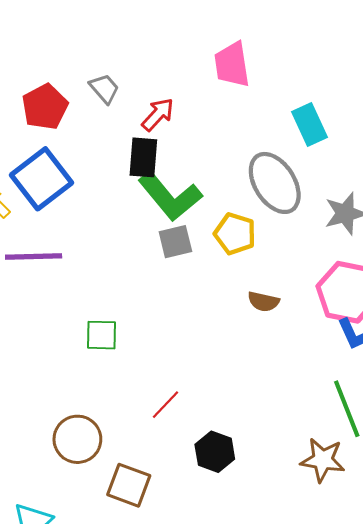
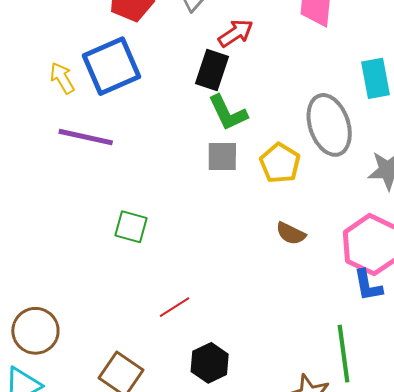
green L-shape: (170, 196) -> (228, 113), size x0.7
brown circle: (77, 439) -> (35, 331), moved

